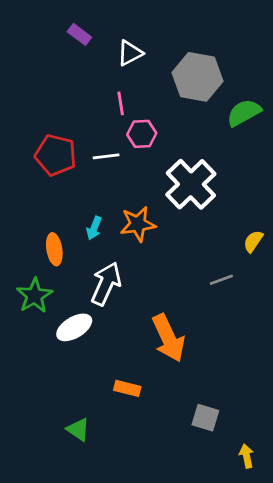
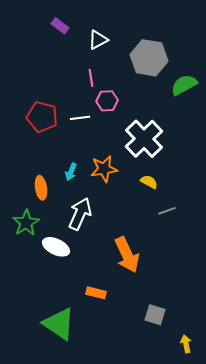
yellow semicircle: (253, 241) -> (149, 182), moved, turned 84
white ellipse: (74, 327) -> (56, 247), turned 56
green triangle: (78, 429) -> (59, 324), size x1.8

